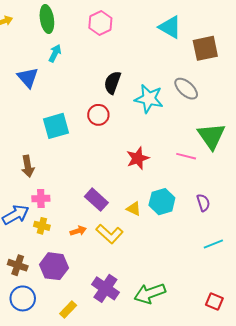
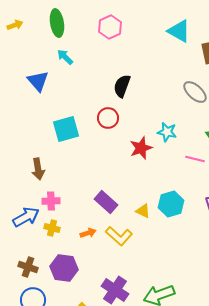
cyan arrow: (55, 53) -> (65, 57), turned -72
cyan star: (149, 99) -> (167, 132), moved, size x0.7
red star: (138, 158) -> (141, 148), moved

